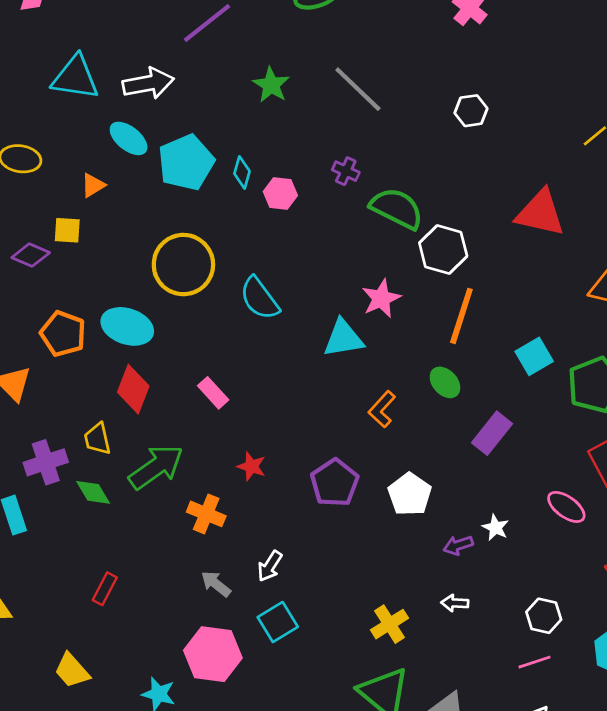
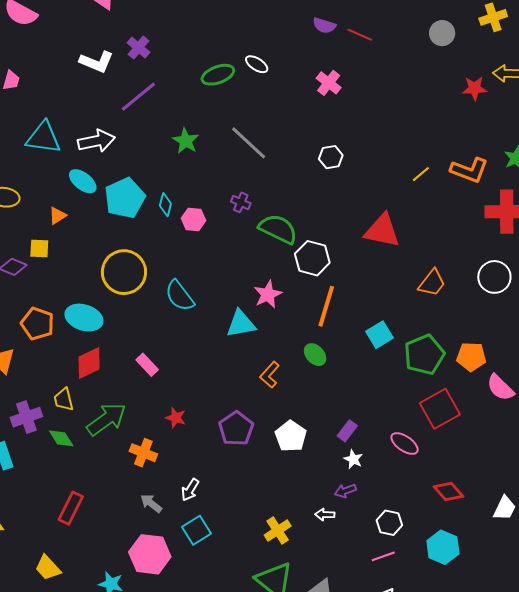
red diamond: (133, 389) -> (89, 363), turned 44
purple rectangle: (492, 433) -> (347, 431), moved, size x0.7
purple arrow: (458, 545) -> (345, 491), moved
red rectangle: (105, 589) -> (71, 508), size x1.4

